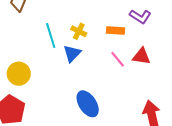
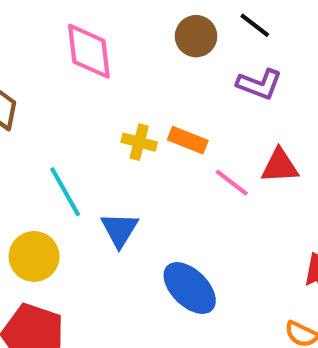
orange rectangle: (115, 30) -> (188, 140), moved, turned 30
cyan line: (51, 36) -> (65, 192), moved
blue triangle: (72, 53) -> (120, 230), moved

